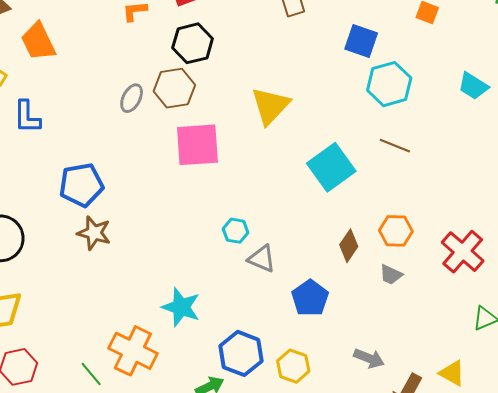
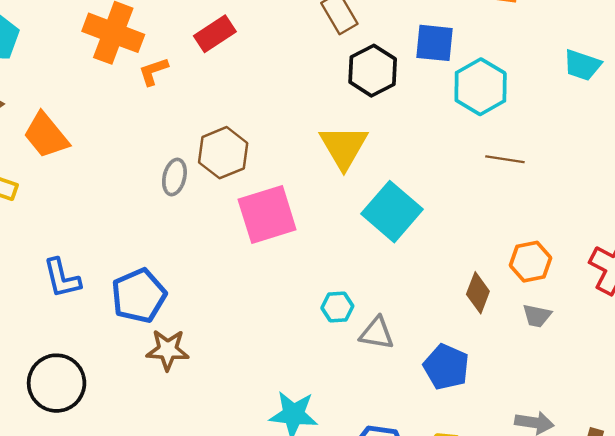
black hexagon: (193, 43) -> (373, 71), moved
blue L-shape: (27, 117) -> (62, 278), moved
cyan square: (331, 167) -> (392, 212), moved

